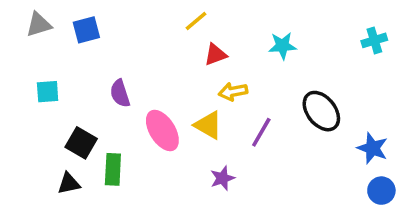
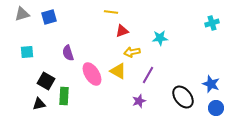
yellow line: (196, 21) -> (111, 12), turned 48
cyan star: (282, 46) -> (160, 38), moved
black ellipse: (321, 111) -> (183, 97), moved
purple star: (222, 178) -> (139, 101), moved

